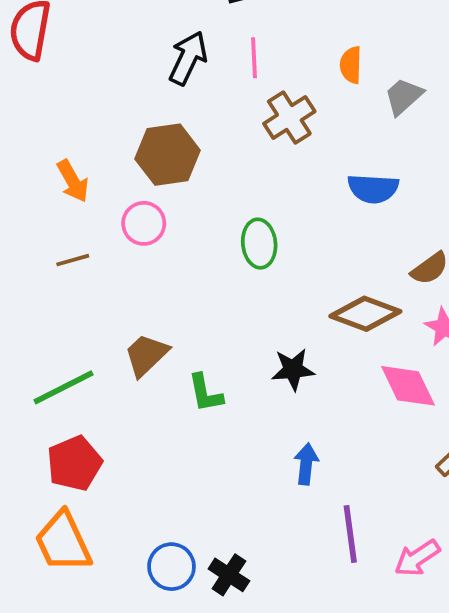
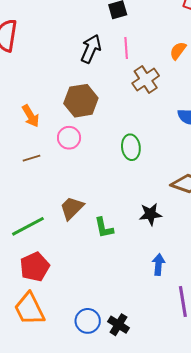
orange semicircle: (351, 65) -> (178, 51), turned 36

